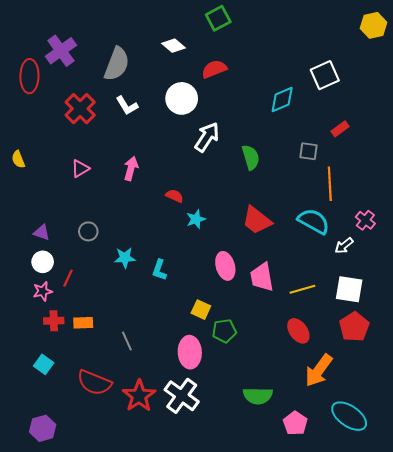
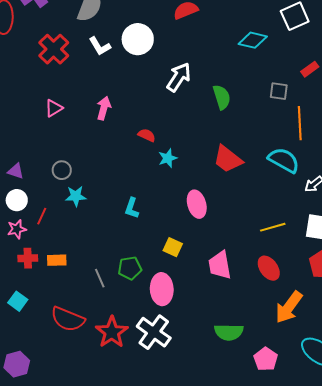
white circle: (182, 98) -> (138, 39), moved
cyan diamond: (282, 99) -> (253, 40), turned 36
cyan star: (125, 258) -> (76, 196), moved
pink trapezoid: (262, 277) -> (220, 265), moved
green pentagon: (224, 331) -> (130, 268), moved

